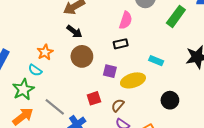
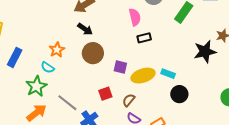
pink semicircle: (126, 20) -> (135, 17), turned -30
black rectangle: (121, 44) -> (144, 38), moved
cyan rectangle: (156, 61) -> (168, 74), moved

